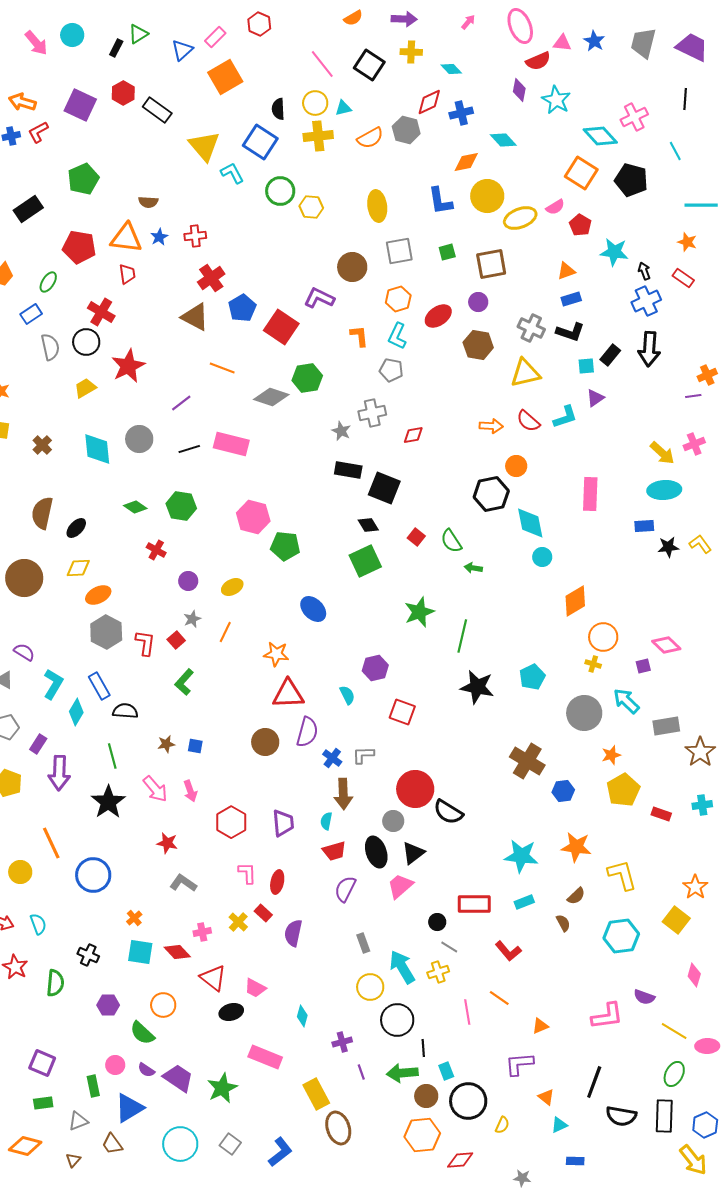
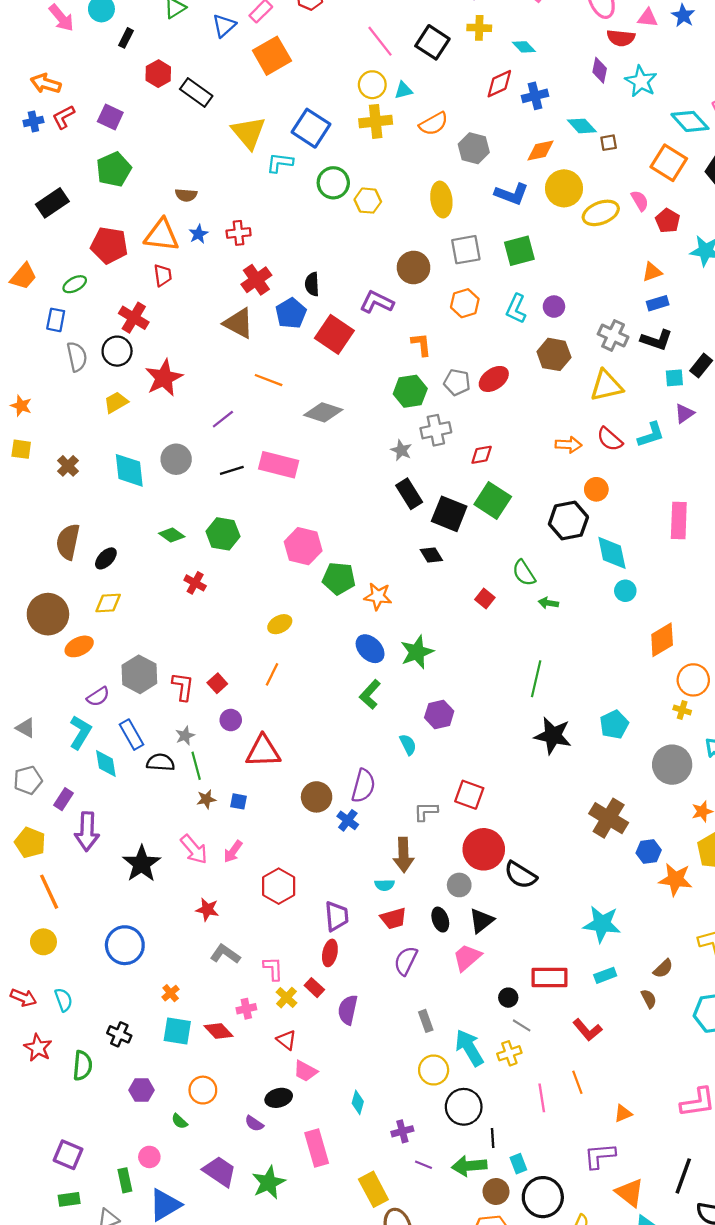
black rectangle: (116, 48) -> (126, 38), moved
red semicircle: (538, 61) -> (621, 38), turned 30
purple square: (80, 105) -> (110, 117), moved, size x0.7
black semicircle: (278, 109) -> (312, 284), moved
gray hexagon: (406, 130) -> (474, 148), moved
cyan L-shape: (232, 173) -> (280, 163), turned -55
blue L-shape: (440, 201) -> (512, 194), turned -60
pink semicircle: (555, 207) -> (640, 201), turned -90
green square: (447, 252) -> (519, 251), size x1.6
brown square: (491, 264) -> (609, 143), moved, size x0.5
green ellipse: (48, 282) -> (75, 284), turned 30
blue rectangle: (31, 314) -> (56, 320), turned -45
red ellipse: (438, 316) -> (494, 379), moved
cyan L-shape: (397, 336) -> (516, 309), moved
green hexagon: (307, 378) -> (410, 391), moved
black rectangle: (348, 470) -> (409, 494), turned 48
red square: (416, 537) -> (485, 599), moved
green square: (365, 561) -> (493, 500), moved, turned -32
purple circle: (188, 581) -> (231, 720), moved
orange ellipse: (98, 595) -> (79, 646), moved
green star: (419, 612) -> (417, 652), moved
gray star: (192, 619) -> (185, 736), moved
purple semicircle: (24, 652) -> (98, 697), moved, turned 115
orange star: (276, 654) -> (378, 596), moved
green L-shape: (184, 682) -> (370, 694), moved
red triangle: (288, 694) -> (263, 751), moved
cyan diamond: (76, 712) -> (106, 763), turned -40
red square: (402, 712) -> (469, 795), moved
green line: (112, 756) -> (196, 766), moved
blue cross: (332, 758) -> (348, 820), moved
pink arrow: (190, 791) -> (233, 852), turned 55
cyan semicircle: (326, 821) -> (385, 885), turned -102
purple trapezoid: (283, 823) -> (337, 916), moved
orange line: (51, 843) -> (49, 892), moved
orange star: (576, 847) -> (675, 879), moved
black ellipse: (376, 852) -> (440, 920), size x0.7
pink L-shape: (247, 873) -> (273, 969), moved
red triangle: (213, 978) -> (286, 1040), moved, size x0.7
orange line: (499, 998) -> (577, 1082), turned 35
green semicircle: (142, 1033) -> (179, 1121), size x0.6
pink rectangle: (265, 1057) -> (317, 1148), turned 52
purple semicircle: (146, 1070) -> (254, 1124), moved
purple line: (361, 1072) -> (424, 1165), turned -49
orange triangle: (546, 1097) -> (630, 1193), size x1.6

